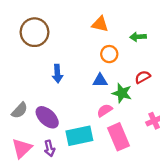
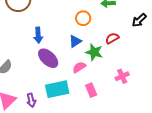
blue triangle: (100, 80) -> (75, 41), turned -32
purple ellipse: (47, 117) -> (48, 58), moved
pink rectangle: (118, 137) -> (91, 90), size x0.6

